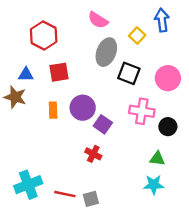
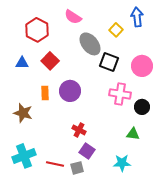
pink semicircle: (98, 20) -> (73, 17), moved
gray ellipse: (106, 52) -> (90, 44), turned -60
red square: (59, 72) -> (50, 61), turned -36
brown star: (15, 97) -> (23, 113), moved
purple square: (103, 124) -> (87, 151), moved
cyan star: (154, 185) -> (122, 163), moved

